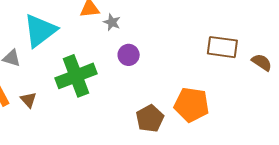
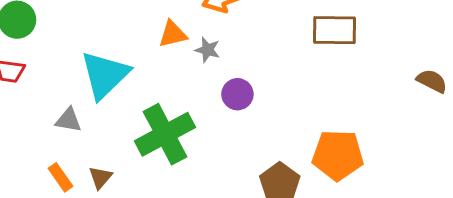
brown rectangle: (222, 47) -> (335, 30), moved
brown triangle: (28, 100) -> (100, 177), turned 30

